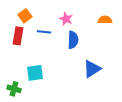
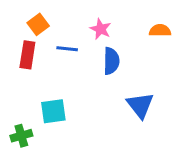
blue triangle: (92, 69) -> (140, 105), turned -36
green cross: (14, 89) -> (21, 136), turned -32

